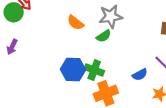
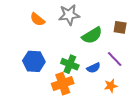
green semicircle: (104, 36) -> (92, 35), moved, size x1.5
green cross: (94, 70) -> (70, 64), moved

